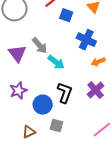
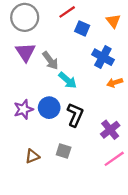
purple triangle: (17, 53) -> (25, 52), moved
purple cross: (96, 90) -> (110, 130), moved
blue circle: (43, 105) -> (49, 108), moved

